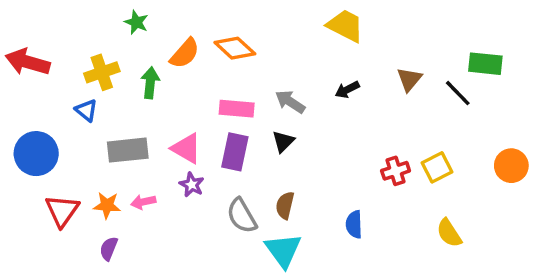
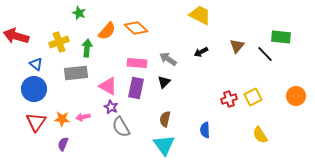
blue triangle: (86, 110) -> (36, 64), moved
gray rectangle: (128, 150) -> (76, 73), moved
blue circle: (36, 154) -> (34, 89), moved
gray semicircle: (242, 216) -> (121, 127), moved

